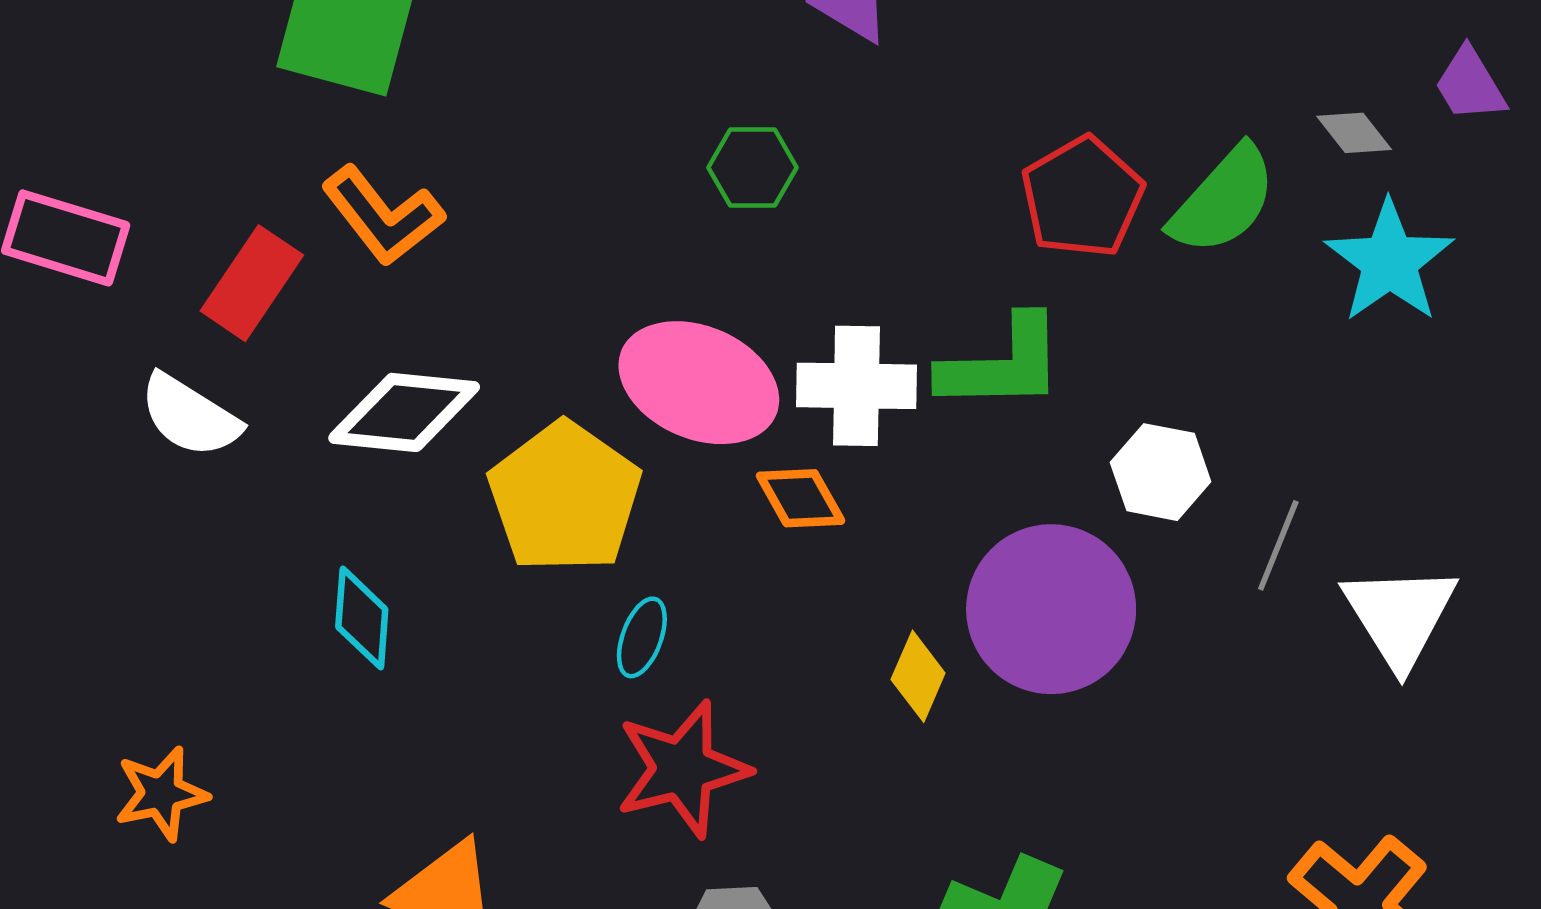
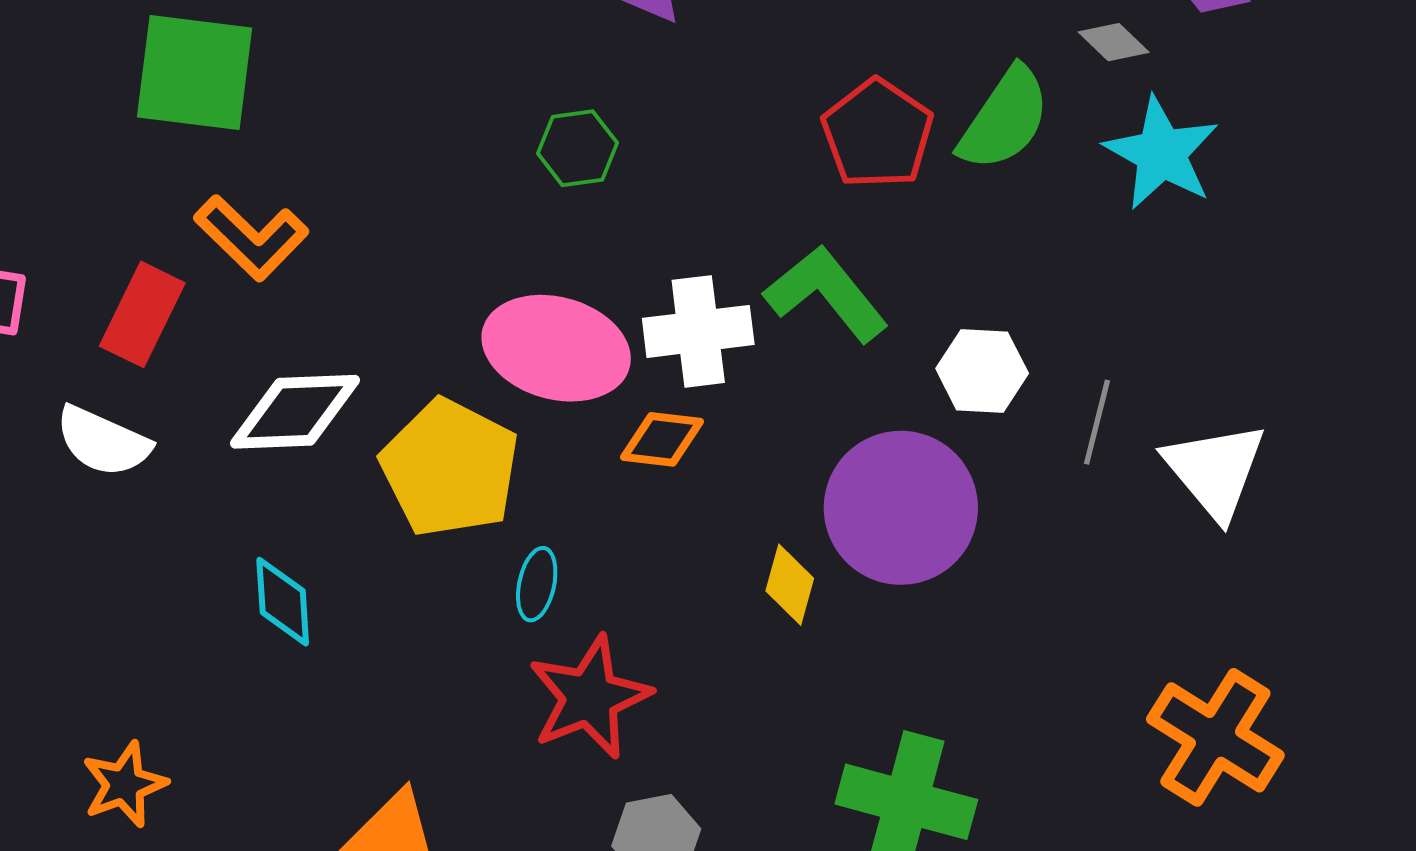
green L-shape: (1002, 364) -> (826, 294), turned -120
orange diamond: (801, 498) -> (662, 439), turned -46

